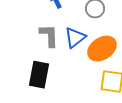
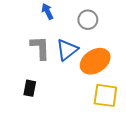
black rectangle: (39, 75) -> (30, 88), size x0.6

